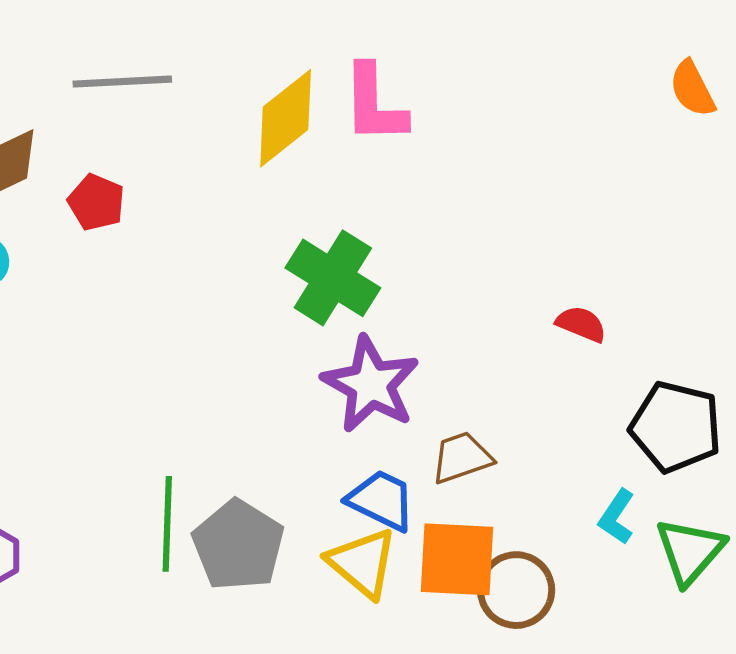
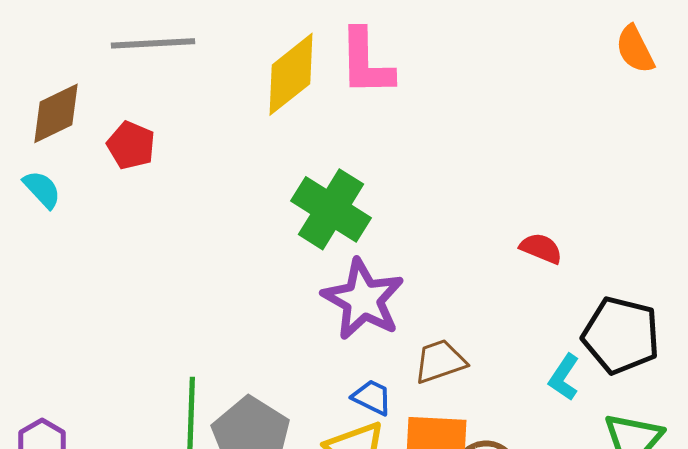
blue trapezoid: (381, 500) -> (372, 397), size x0.7
cyan L-shape: (617, 517) -> (564, 377), moved

